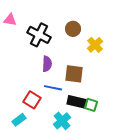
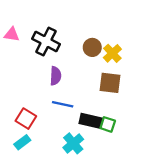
pink triangle: (10, 20) -> (12, 34), moved
brown circle: (73, 29) -> (92, 47), moved
brown square: (74, 74) -> (110, 83), moved
red square: (32, 100) -> (26, 119), moved

